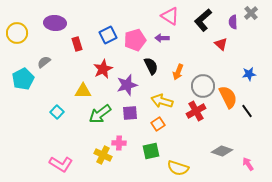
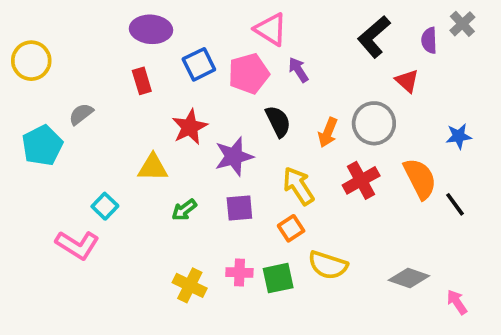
pink triangle: (170, 16) -> (271, 29), moved
purple ellipse: (55, 23) -> (151, 29), moved
purple arrow: (162, 38) -> (298, 70), turned 56
gray circle: (203, 86) -> (374, 123), moved
yellow arrow: (162, 101) -> (298, 186), turned 40
red cross: (196, 111) -> (361, 180), moved
green arrow: (100, 114) -> (184, 210), size x0.6
pink cross: (119, 143) -> (239, 273), moved
pink L-shape: (61, 164) -> (77, 245), moved
yellow semicircle: (178, 168) -> (328, 265), moved

